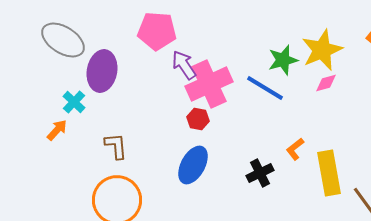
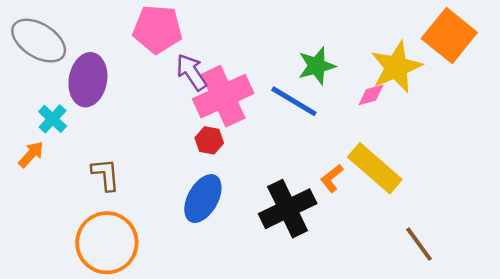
yellow star: (322, 50) -> (396, 67), moved
black cross: (260, 173) -> (288, 209), size x1.6
yellow rectangle: (329, 173) -> (375, 168), moved, turned -39

